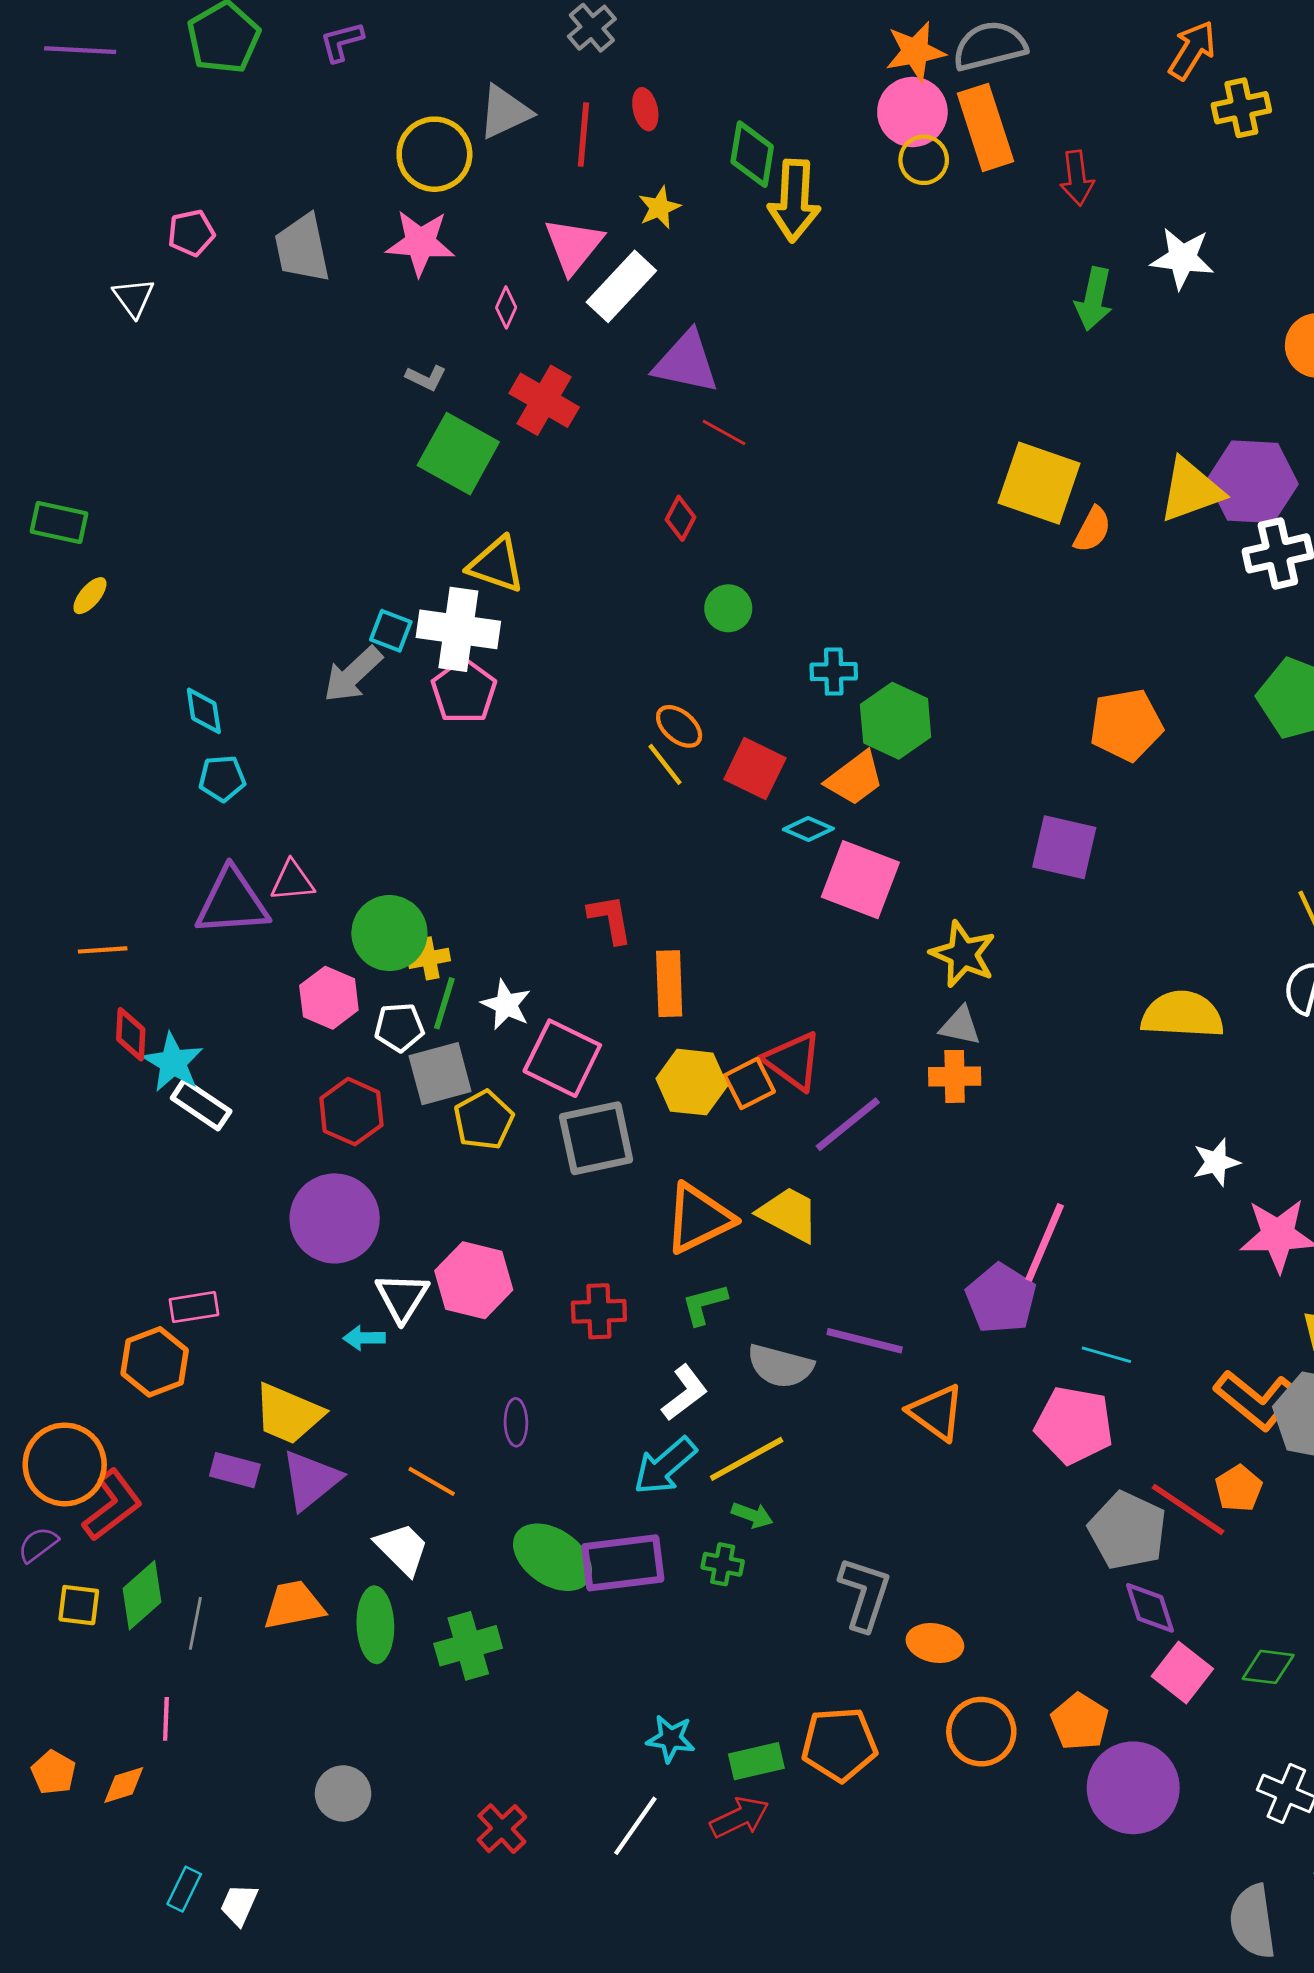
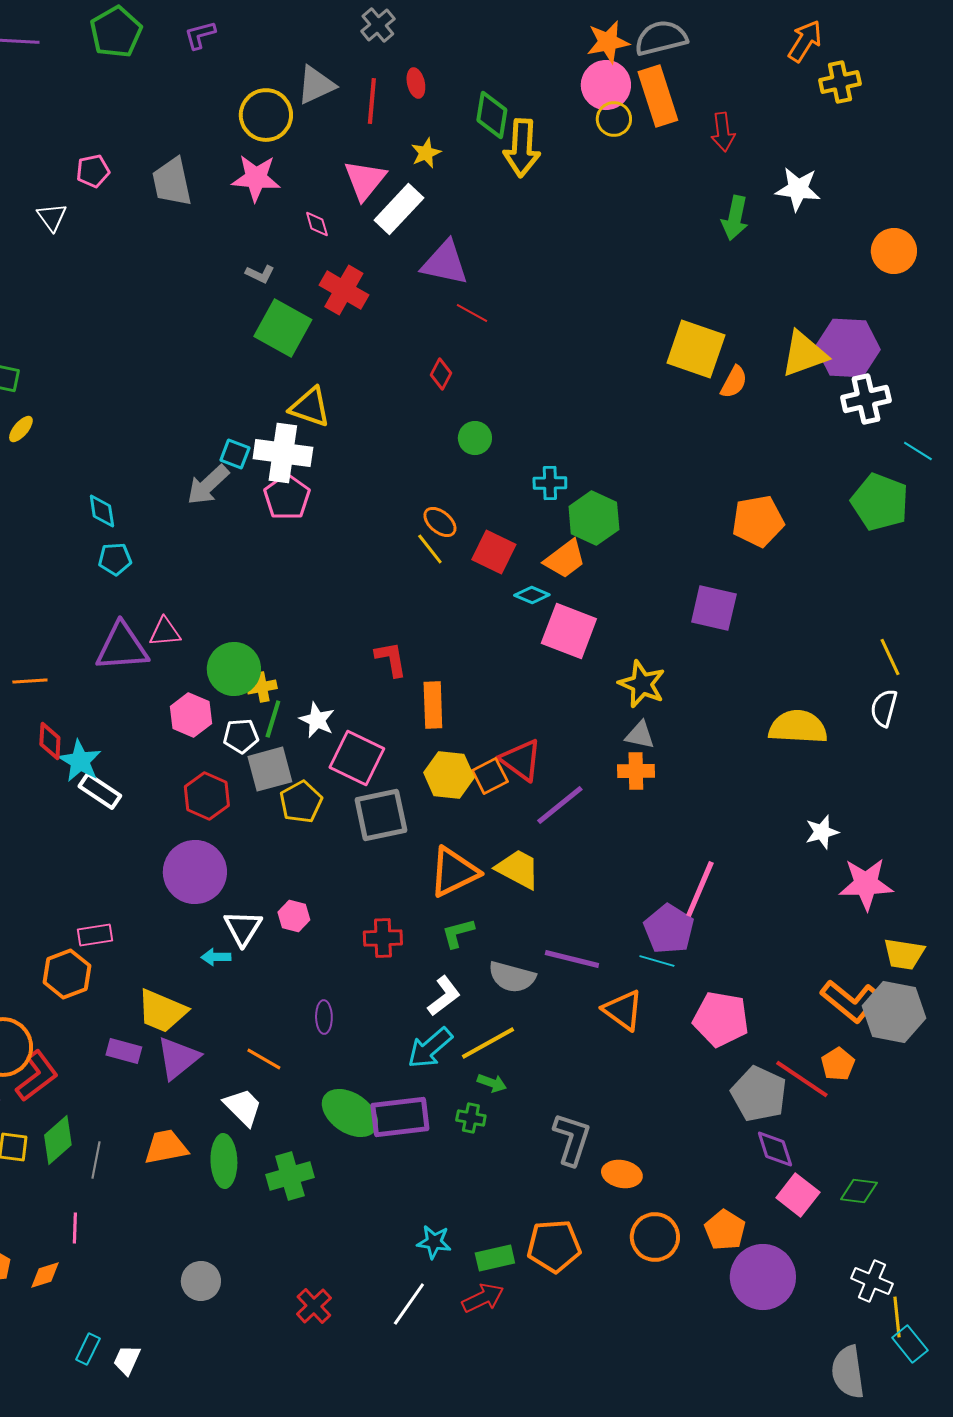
pink diamond: (506, 307) -> (317, 224), turned -40
pink hexagon: (474, 1280) -> (294, 916), size x0.6
cyan line: (1106, 1355) -> (657, 961), moved

